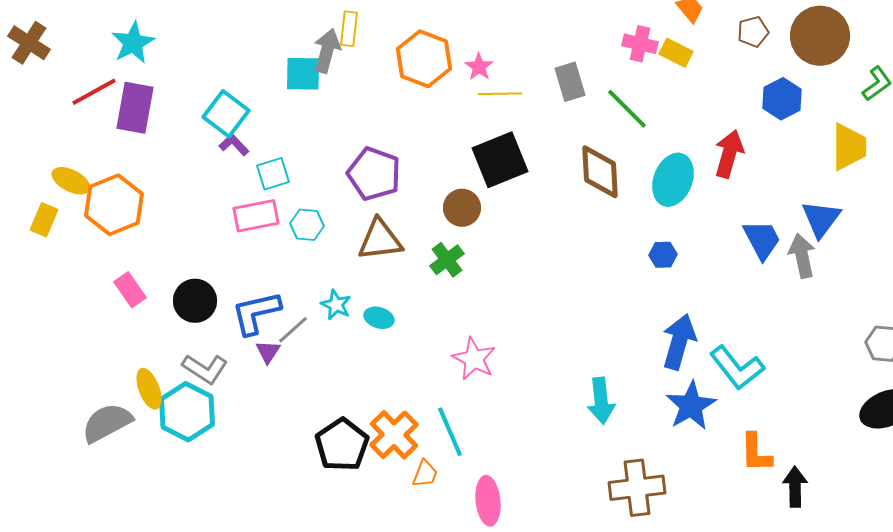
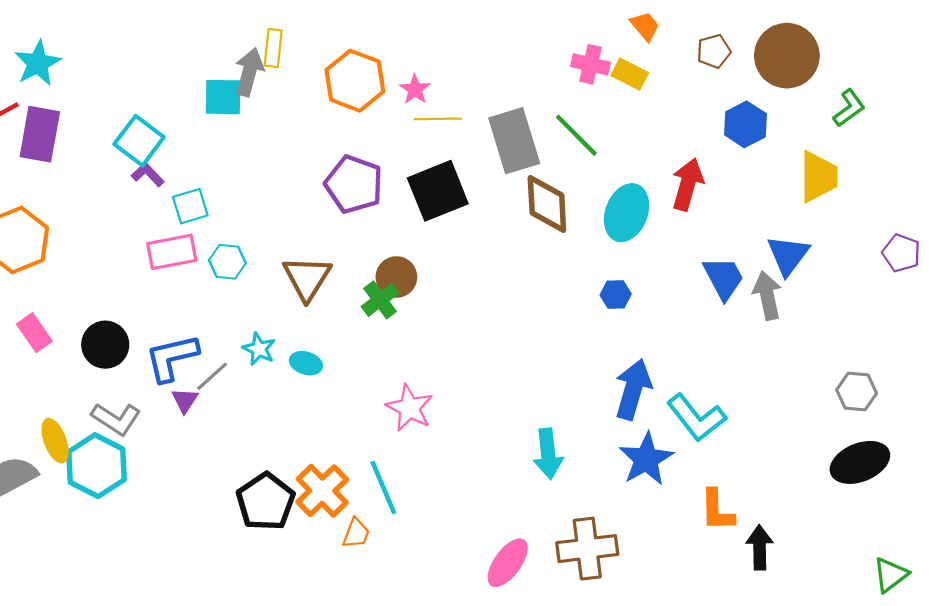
gray rectangle: (570, 82) -> (514, 141), moved, size x1.5
purple pentagon: (374, 174) -> (354, 184), moved
brown circle: (462, 208) -> (396, 277), moved
brown triangle: (380, 240) -> (307, 278), turned -51
pink ellipse: (488, 501) -> (508, 563), moved, turned 42

